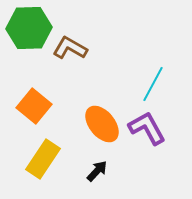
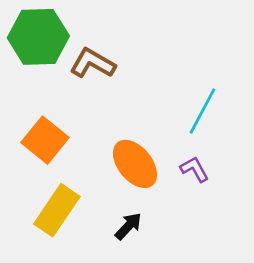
purple L-shape: (147, 128) -> (194, 169), size x0.6

